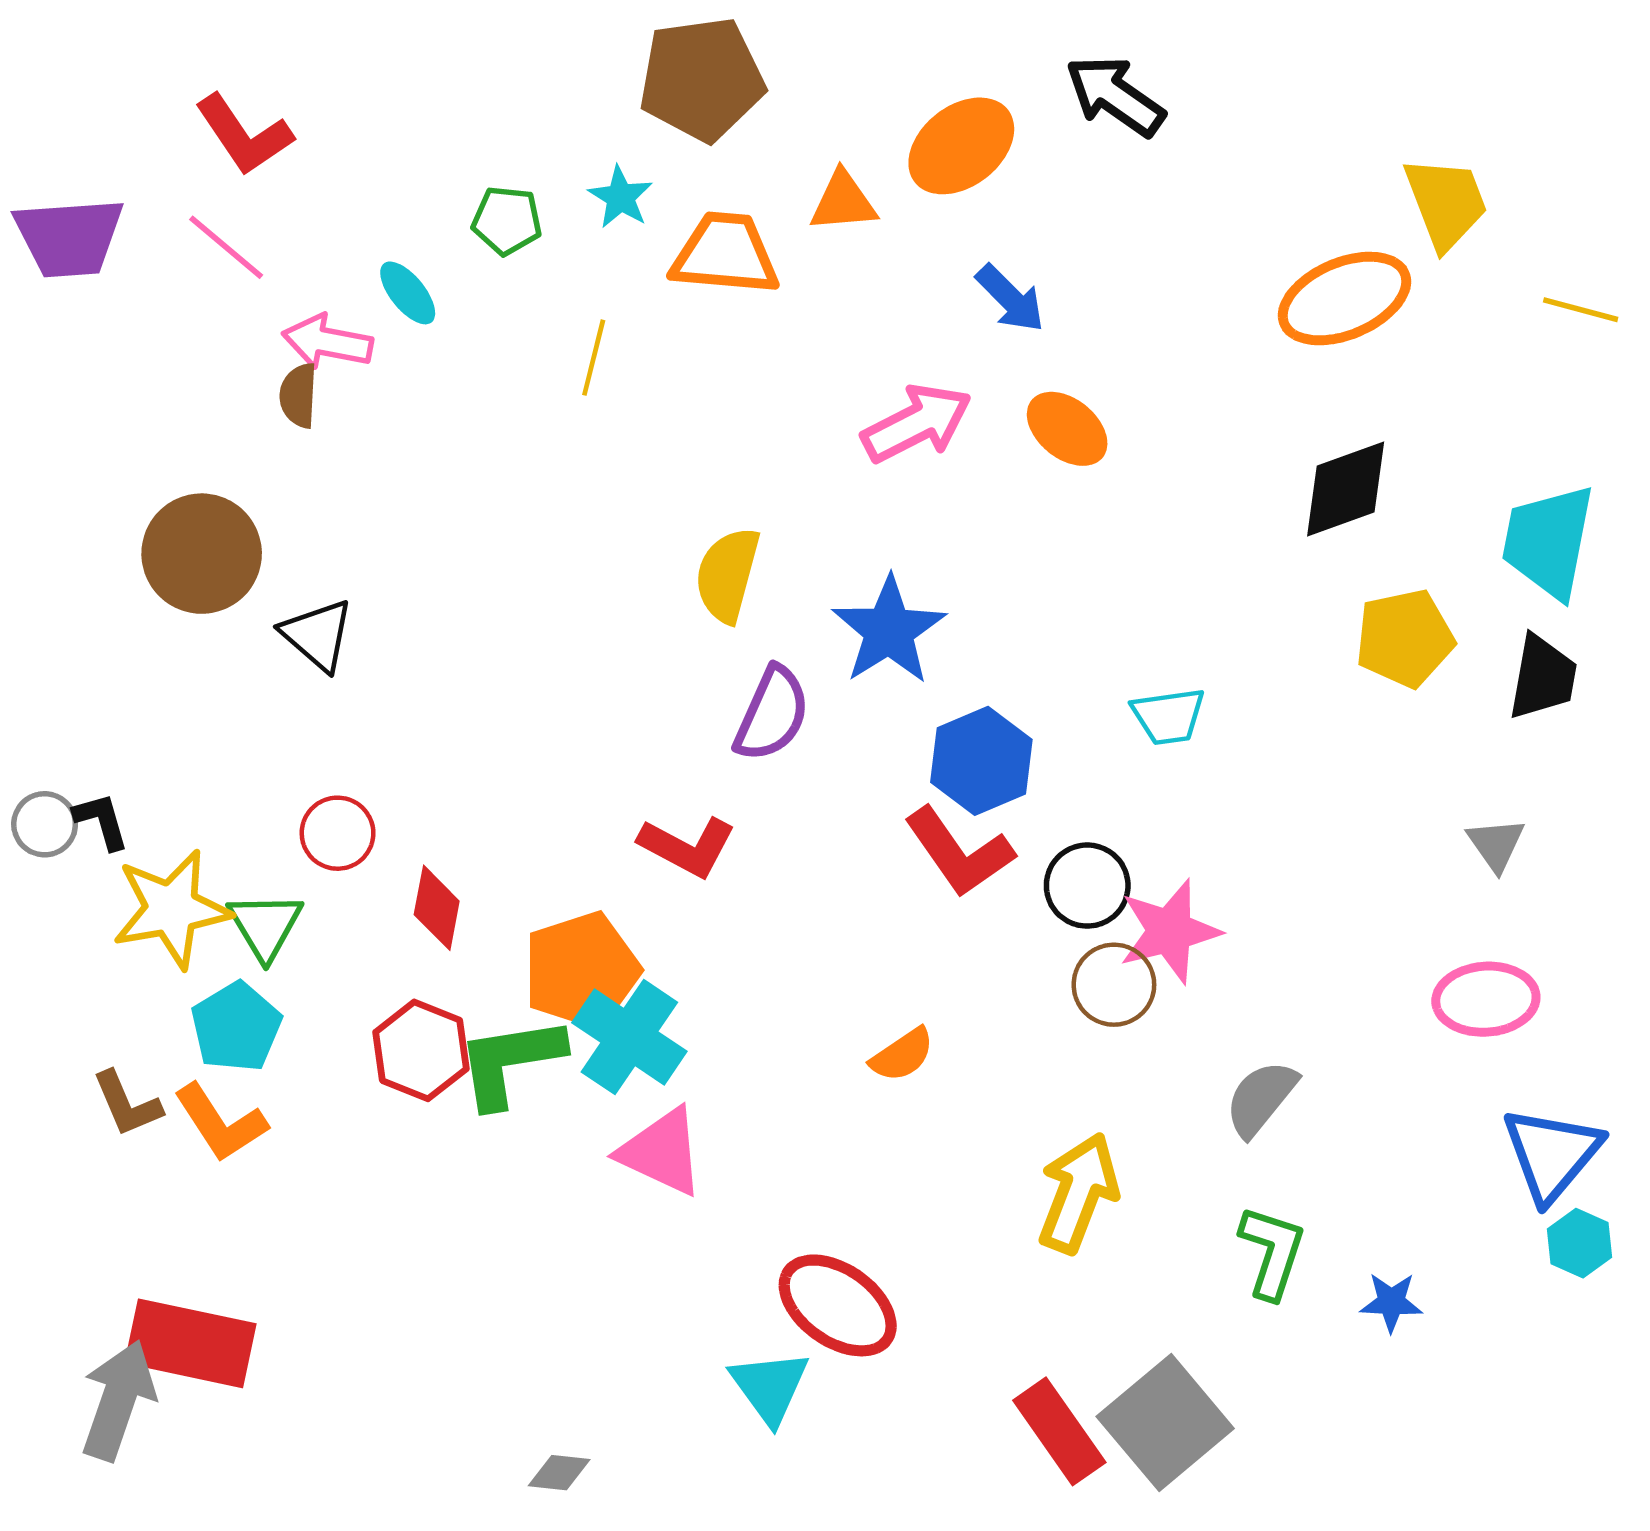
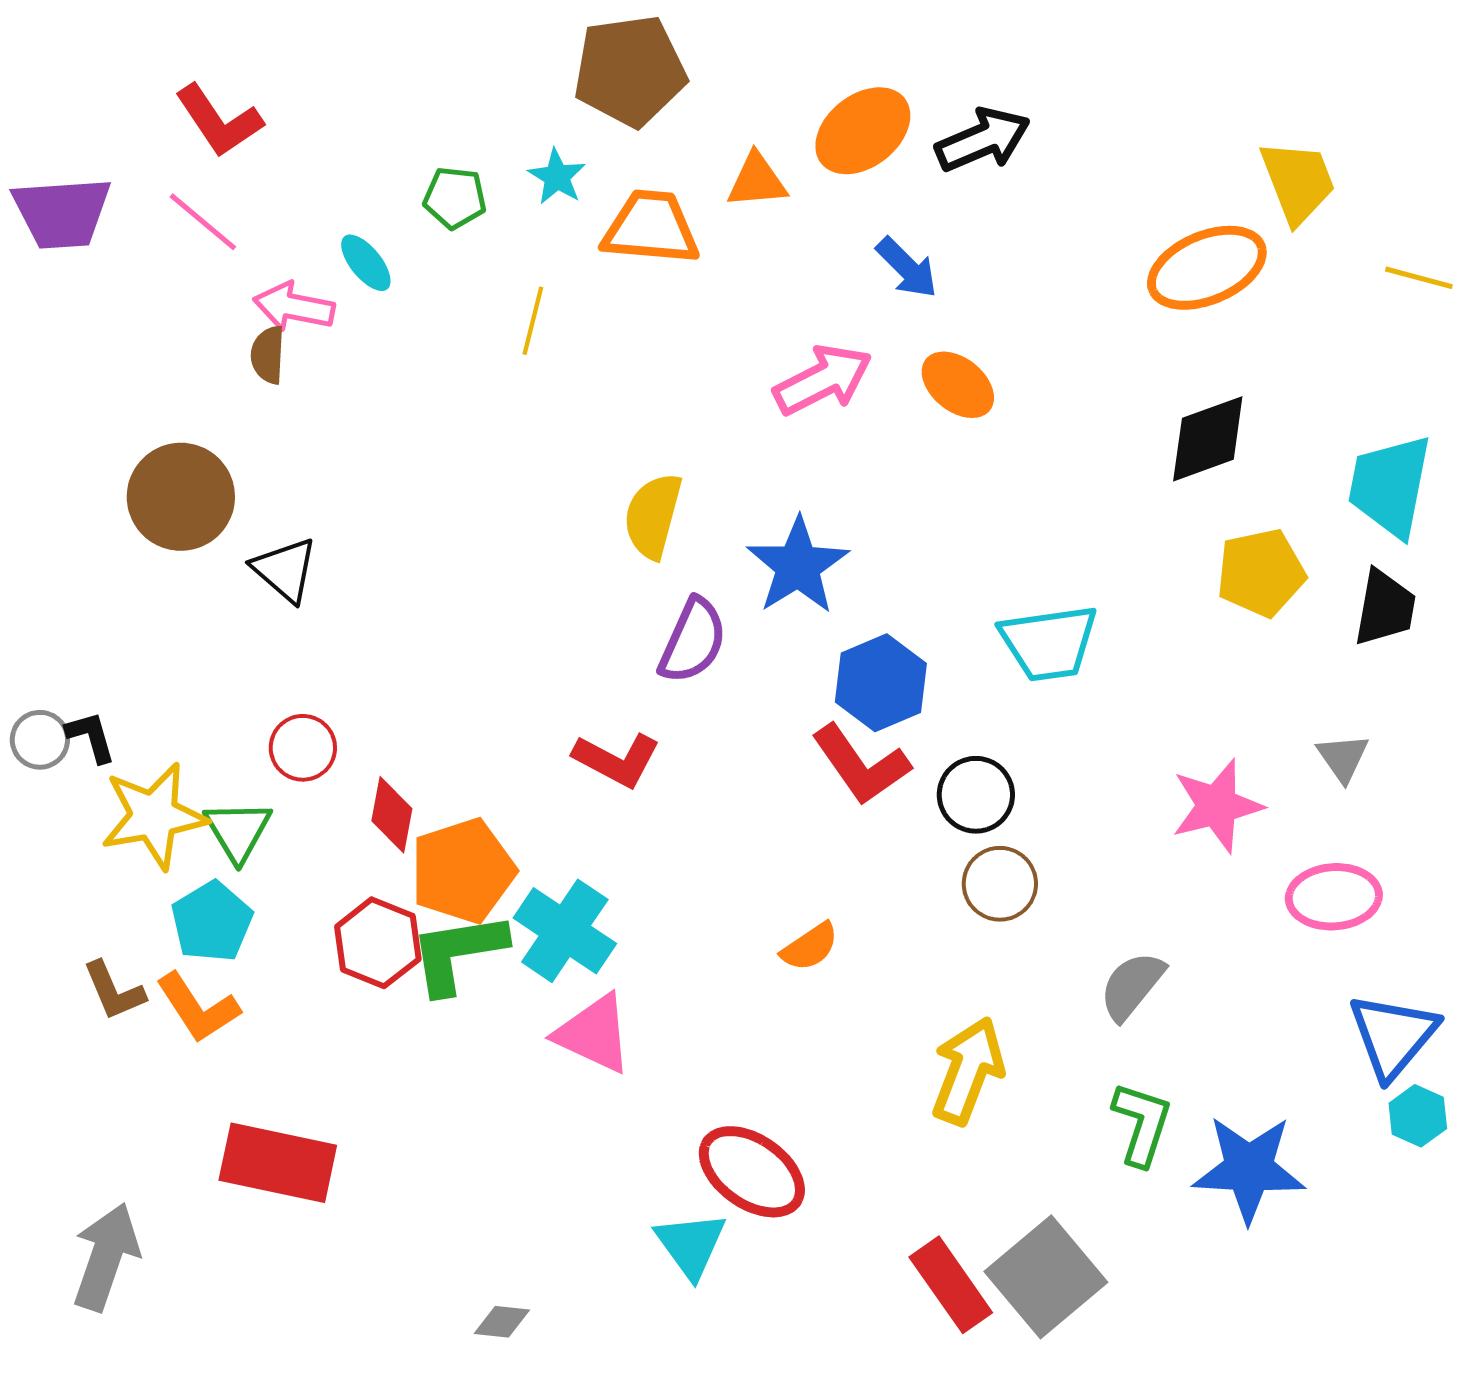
black arrow: (1115, 96) -> (983, 140), moved, turned 122
cyan trapezoid: (1168, 716) -> (1049, 643), size x1.5
pink star: (1170, 931) -> (1217, 806), moved
orange pentagon: (581, 970) -> (463, 871), moved
blue star: (1391, 1302) -> (1249, 1169), size x2.0
red rectangle: (190, 1343) -> (278, 1163), moved

